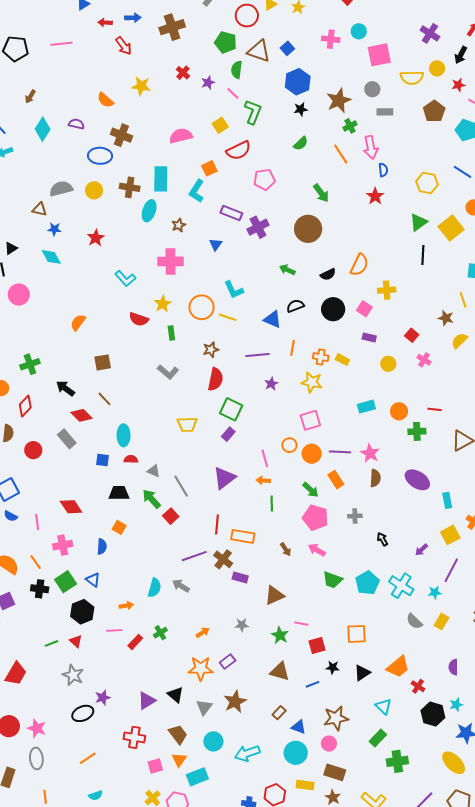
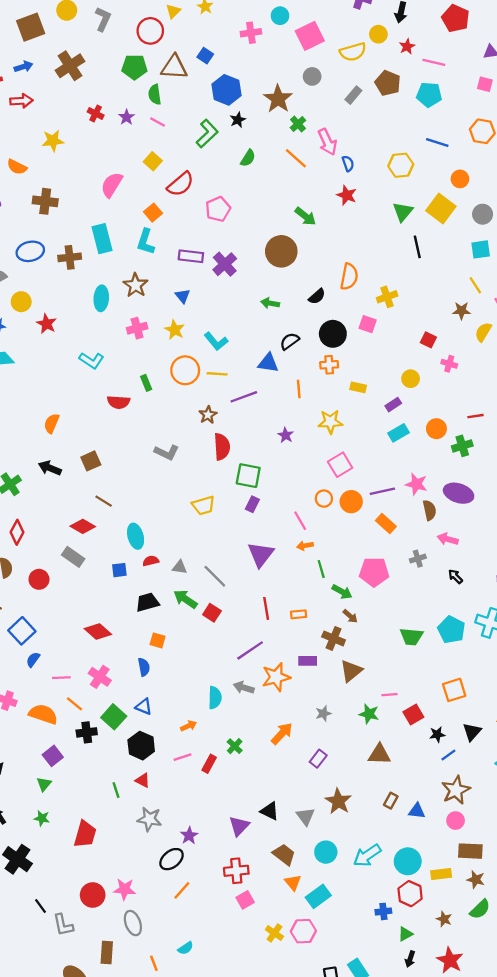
red arrow: (124, 46) -> (21, 101), turned -42
green L-shape: (253, 112) -> (207, 134), moved, turned 40
gray rectangle: (385, 112) -> (353, 95), moved, turned -35
pink semicircle: (181, 136) -> (112, 185), turned -30
blue ellipse: (100, 156) -> (30, 251), moved
yellow circle: (94, 190) -> (21, 302), moved
green arrow: (321, 193) -> (305, 216), moved
cyan ellipse: (149, 211) -> (101, 298), moved
brown star: (179, 225) -> (136, 285), size x1.5
pink cross: (170, 261) -> (137, 328), size x0.7
yellow star: (163, 304) -> (175, 330), moved
green rectangle: (171, 333) -> (146, 383), moved
purple rectangle: (369, 337) -> (393, 405), moved, turned -32
purple line: (257, 355) -> (244, 397), moved
orange cross: (321, 357) -> (329, 365), moved
black arrow: (65, 388) -> (50, 468), moved
purple ellipse: (417, 480) -> (459, 493), moved
green arrow: (311, 490) -> (342, 592), moved
blue semicircle: (11, 516) -> (33, 660), turned 112
pink line: (37, 522) -> (61, 678), moved, turned -70
orange rectangle: (243, 536) -> (299, 614), size x0.6
pink cross: (63, 545) -> (100, 677), turned -30
pink arrow: (317, 550) -> (448, 539), moved
brown cross: (223, 559) -> (334, 638), moved
orange arrow: (203, 633) -> (282, 733), size x1.5
green line: (51, 643) -> (116, 790), turned -72
orange star: (201, 668) -> (276, 677), moved
blue line: (313, 684) -> (448, 755), moved
cyan circle: (296, 753) -> (408, 861), moved
orange line: (88, 758) -> (182, 890), moved
pink square: (155, 766) -> (245, 900), moved
cyan semicircle: (96, 795) -> (186, 948), moved

